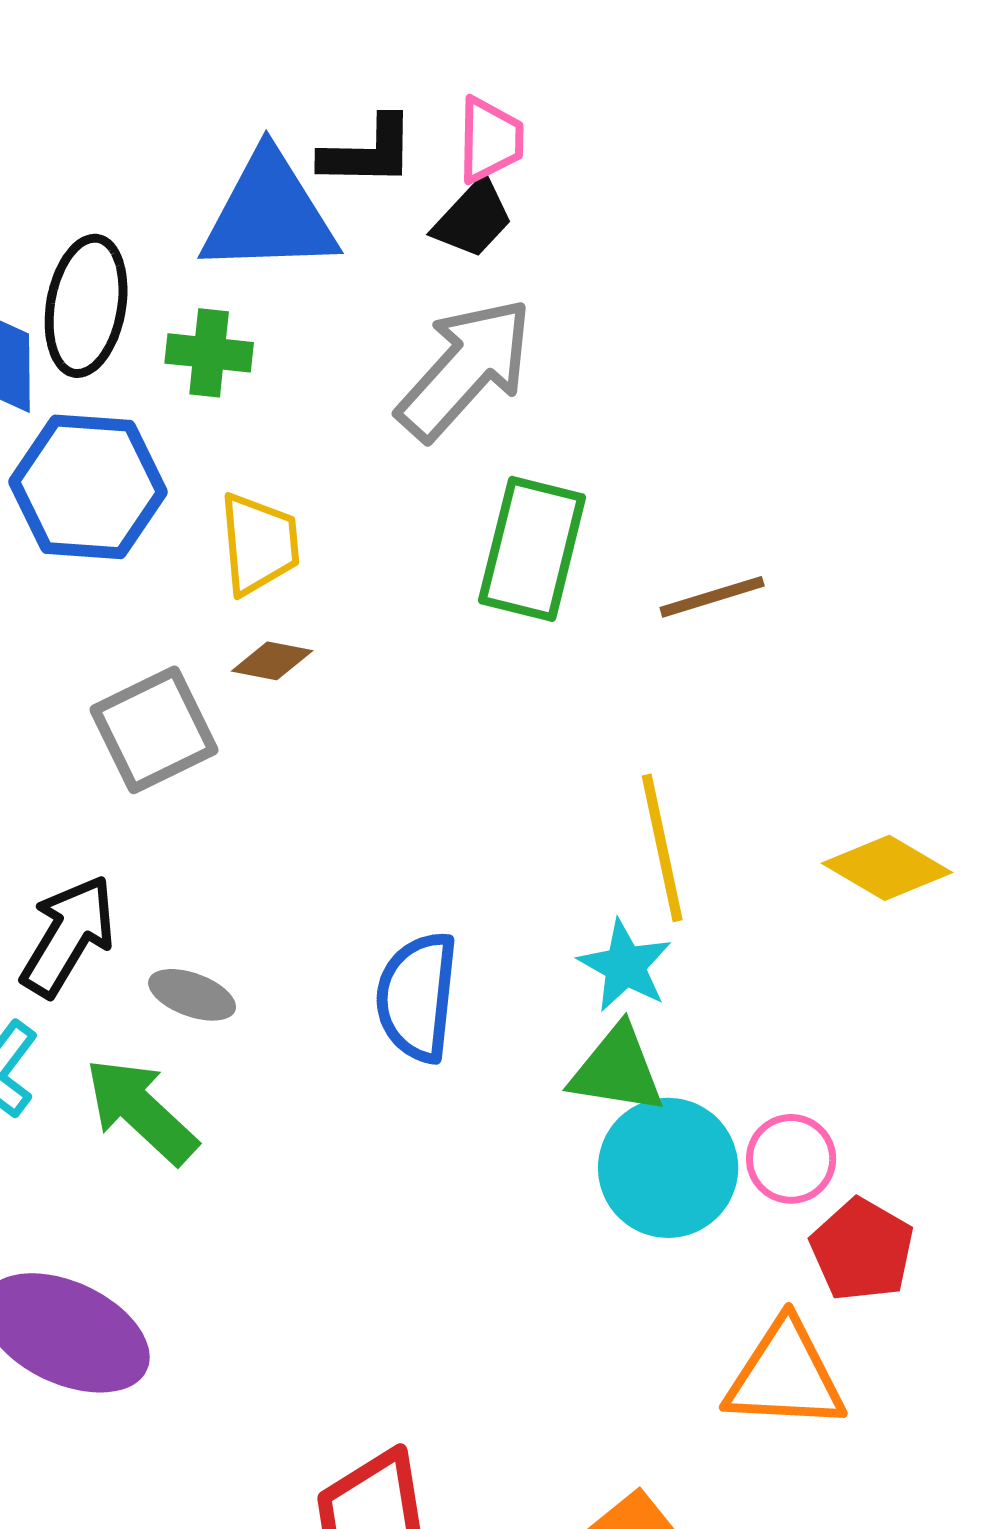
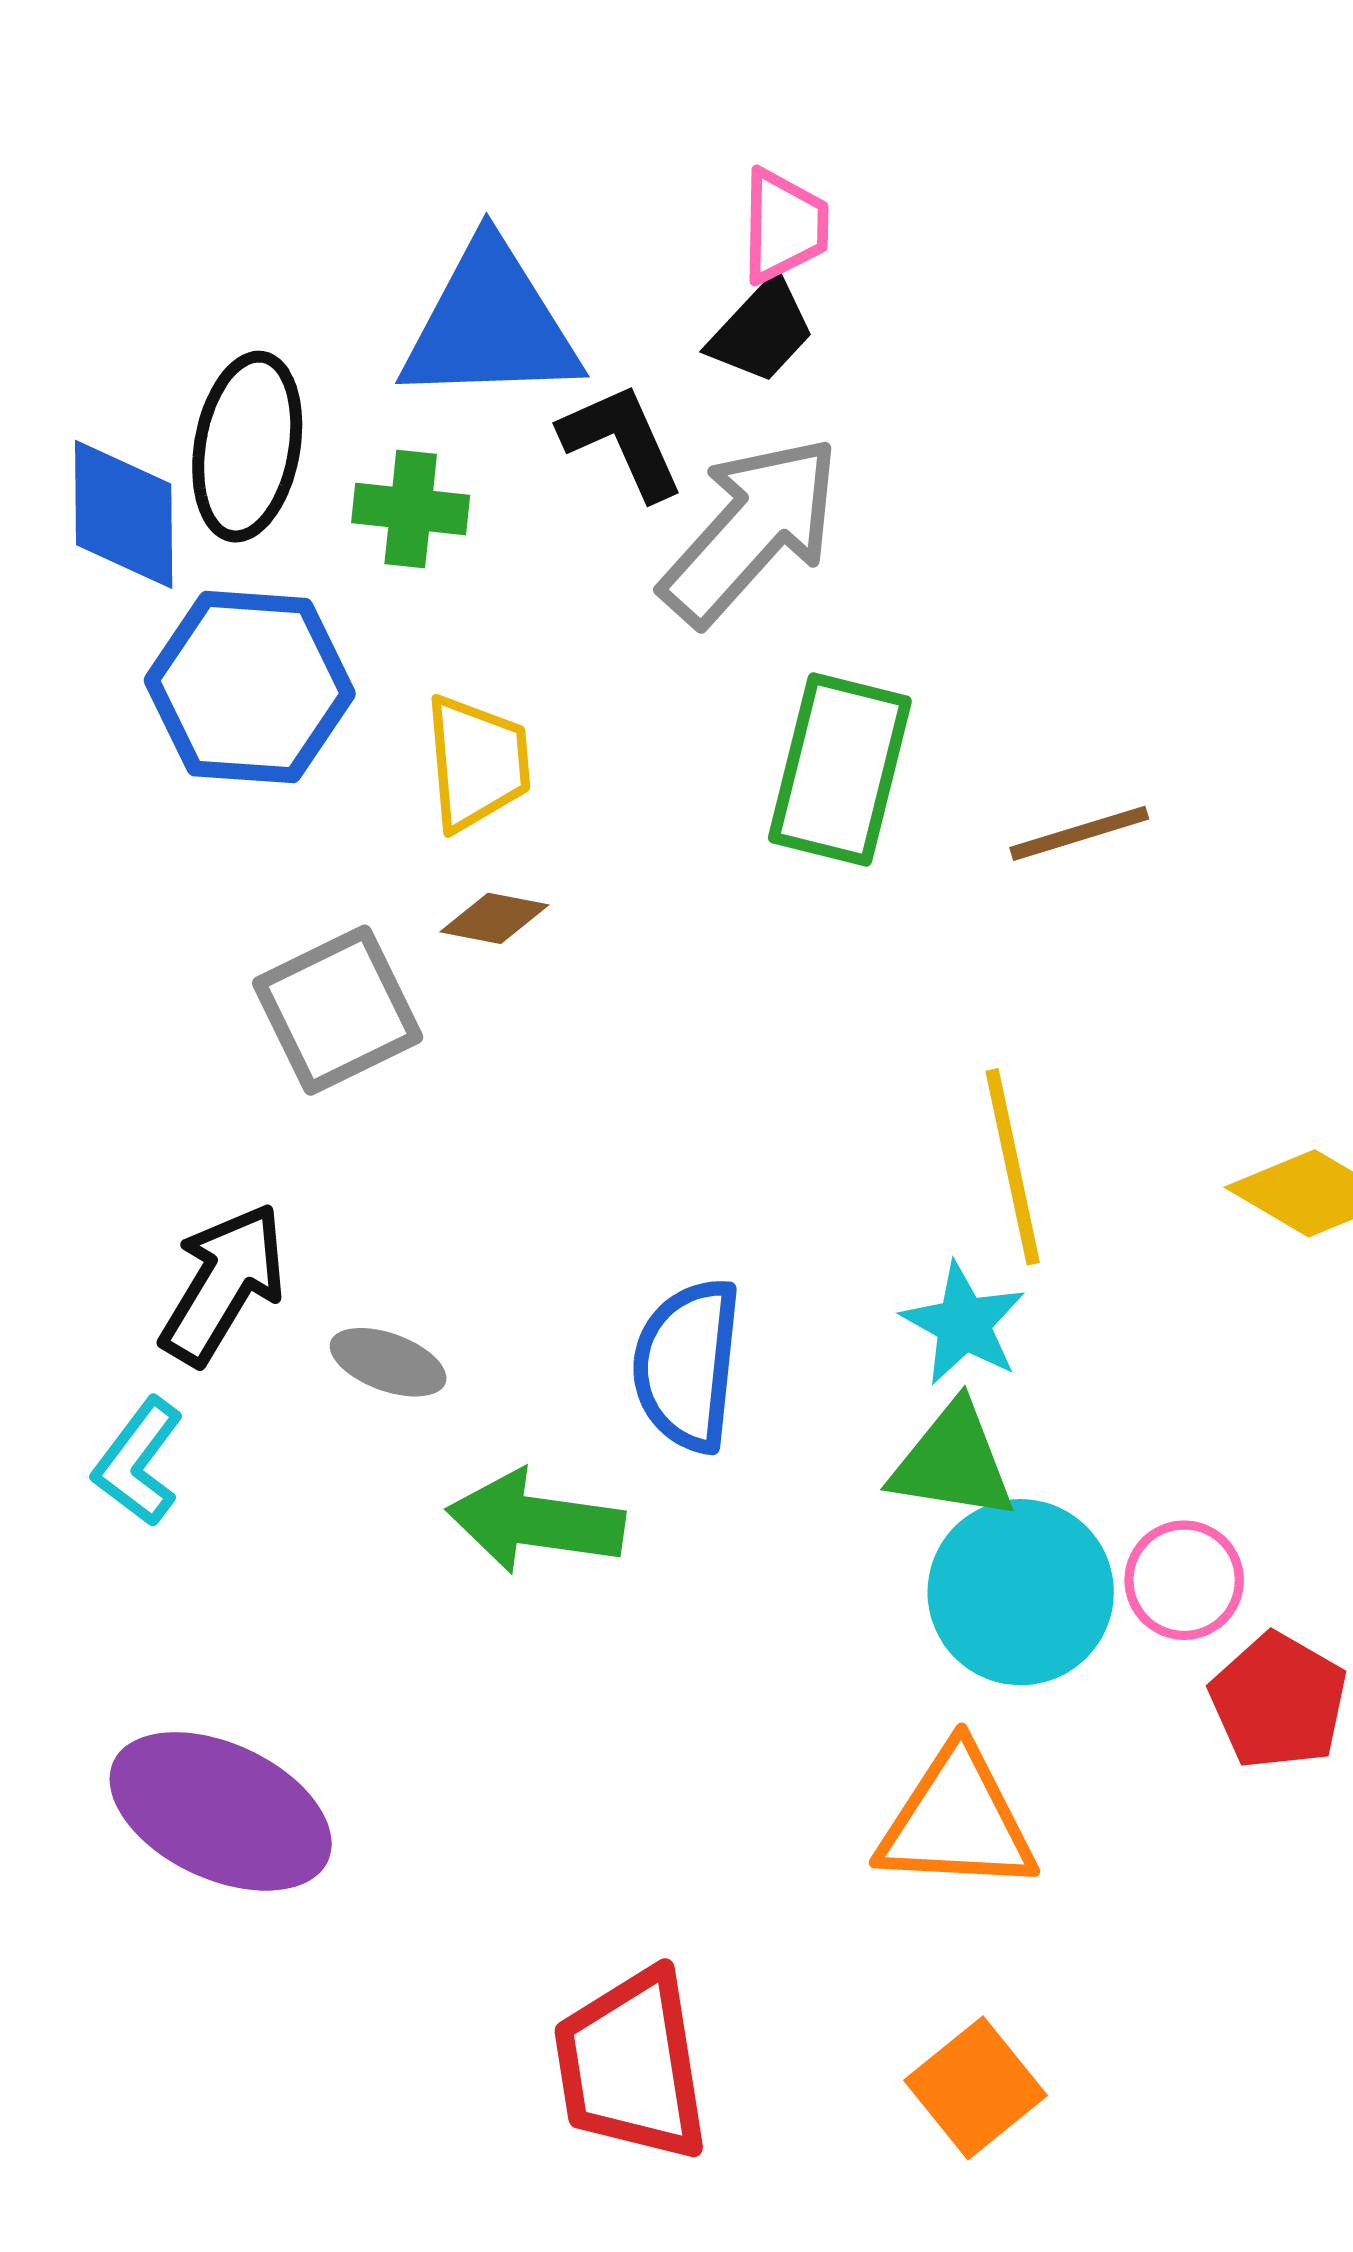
black L-shape: (368, 152) -> (622, 441), moved, turned -115
green arrow: (141, 1111) -> (536, 1522), moved, turned -35
orange triangle: (785, 1376) -> (957, 1821), moved

